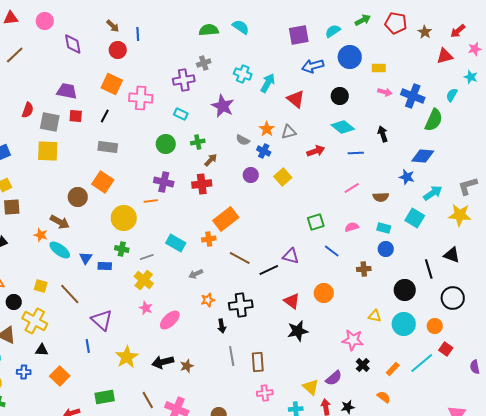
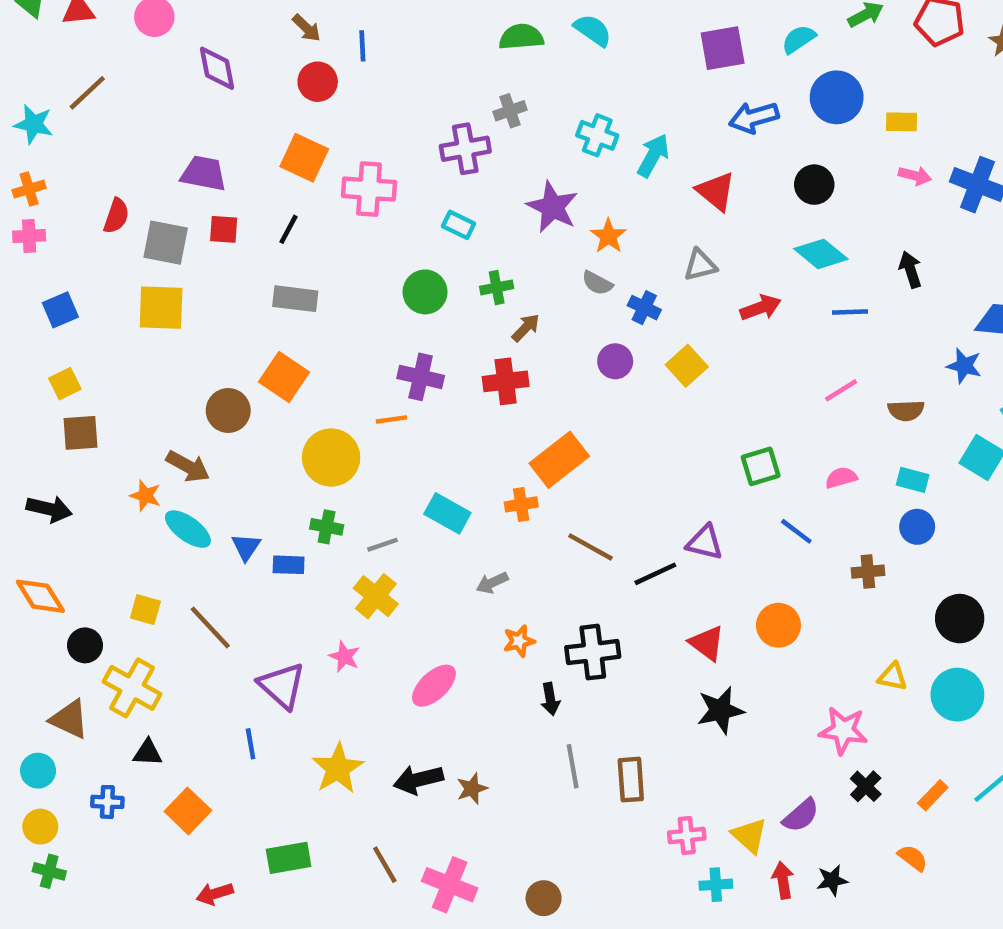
orange star: (267, 129) -> (608, 236), moved
pink star: (146, 308) -> (344, 657), moved
pink cross: (265, 393) -> (687, 836), moved

